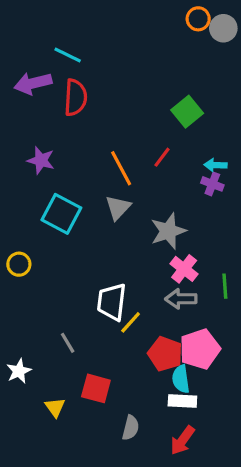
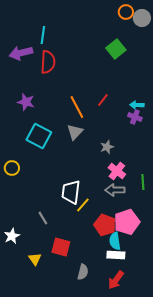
cyan line: (68, 55) -> (43, 35), turned 72
green square: (187, 112) -> (116, 49), moved
gray star: (168, 231) -> (107, 147), size x0.6

